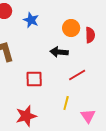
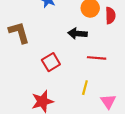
red line: (77, 75) -> (97, 58), turned 36
red square: (34, 79) -> (51, 62), turned -30

